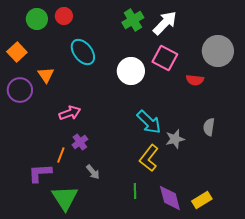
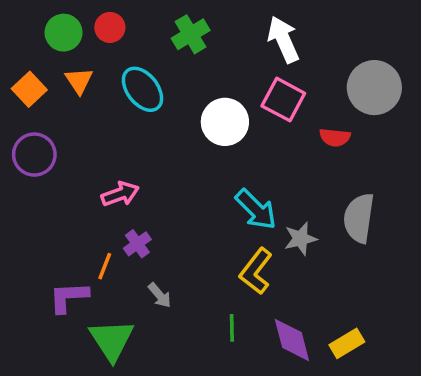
green cross: (133, 20) -> (191, 34), moved
white arrow: (165, 23) -> (283, 39), turned -68
orange triangle: (46, 75) -> (79, 81), moved
gray semicircle: (209, 127) -> (359, 218), size x1.6

